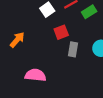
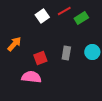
red square: (61, 32) -> (40, 58), moved

